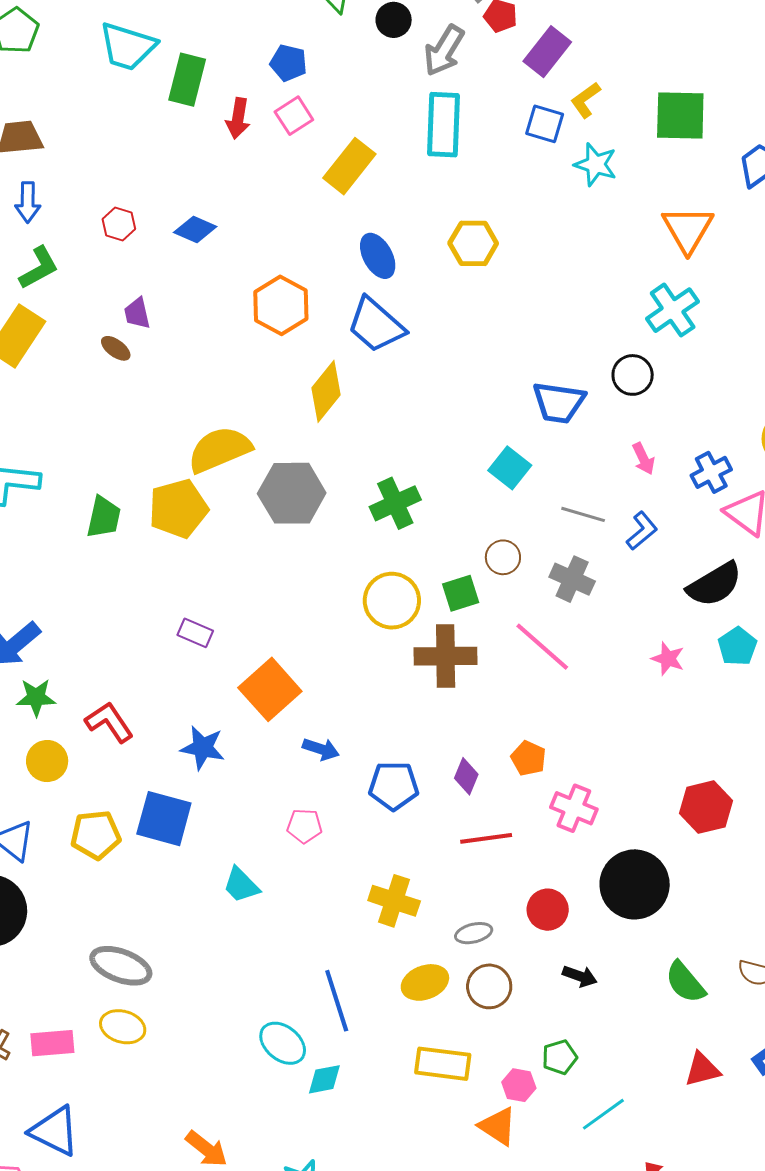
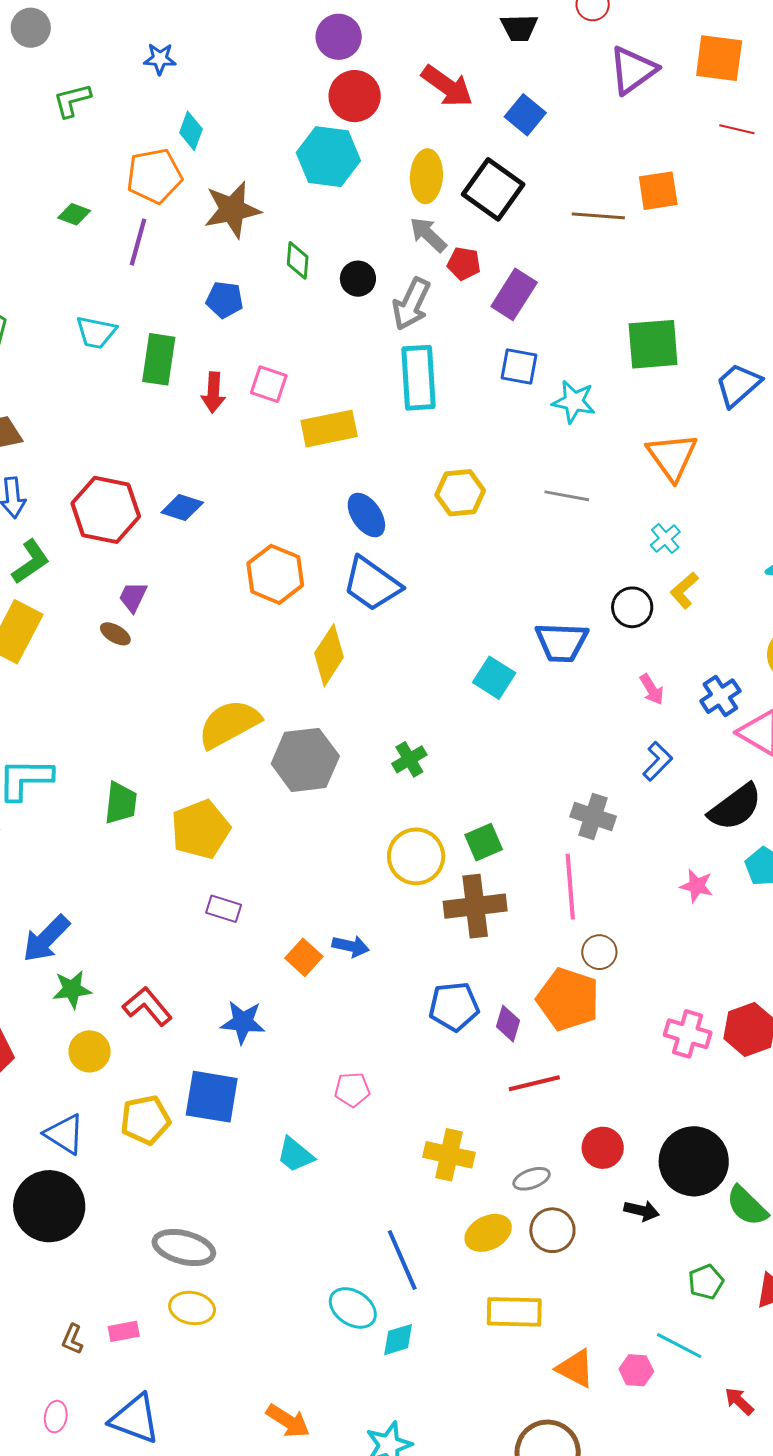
cyan trapezoid: (127, 46) -> (96, 332), size x0.7
blue pentagon: (288, 63) -> (225, 300), moved
yellow L-shape: (586, 100) -> (684, 590), moved
pink square: (294, 116) -> (269, 384), turned -33
yellow rectangle: (349, 166) -> (329, 429), turned 46
red hexagon: (119, 224) -> (106, 510), size x2.0
cyan cross: (673, 310) -> (665, 539), size x0.6
purple trapezoid: (137, 313) -> (133, 597), turned 44
cyan square: (510, 468) -> (494, 678), moved
green cross: (395, 503) -> (409, 759), size x0.7
yellow pentagon: (178, 509) -> (201, 829), moved
gray line: (583, 514) -> (567, 496), moved
brown circle: (503, 557) -> (599, 952), moved
pink line: (542, 647) -> (570, 887), turned 50
orange square: (270, 689) -> (304, 957), size x0.6
blue arrow: (321, 749) -> (351, 946), moved
orange pentagon: (528, 758) -> (568, 999), size x1.8
blue pentagon: (394, 786) -> (454, 1006), moved
pink cross: (574, 808) -> (688, 1034), moved
black circle: (635, 884) -> (694, 1161), moved
pink rectangle: (52, 1043) -> (124, 1331), size x0.7
green pentagon: (560, 1057) -> (706, 1282), moved
pink hexagon: (519, 1085) -> (636, 1370), moved
cyan line: (603, 1114) -> (679, 1346), turned 69

